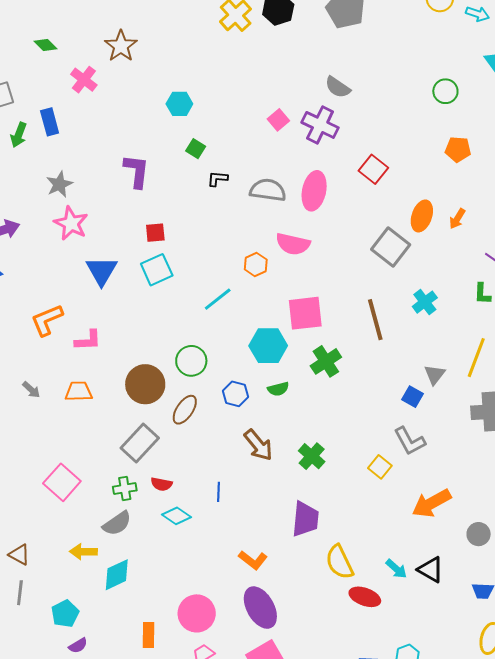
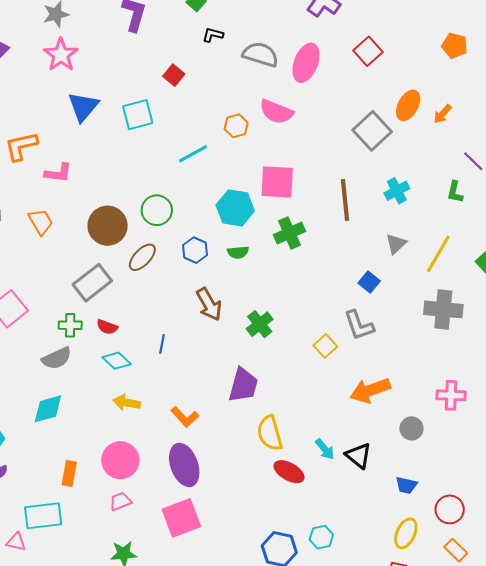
red square: (155, 233) -> (174, 75), moved, turned 35
gray triangle: (435, 374) -> (396, 244), moved
orange trapezoid: (79, 391) -> (41, 222), turned 52
yellow arrow: (83, 552) -> (127, 403), moved

